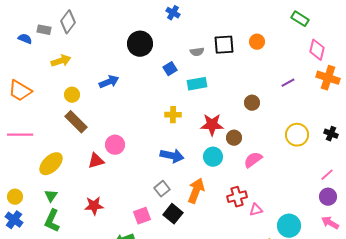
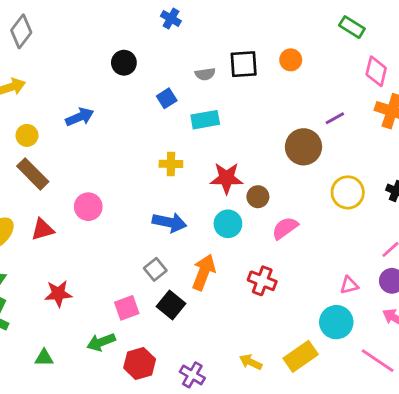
black circle: (140, 44) -> (124, 63), size x0.7
brown circle: (252, 103) -> (303, 147), moved, size x1.6
red triangle: (96, 161) -> (43, 229), moved
red cross: (237, 197) -> (262, 281), turned 36
pink triangle: (256, 210) -> (349, 285), moved

